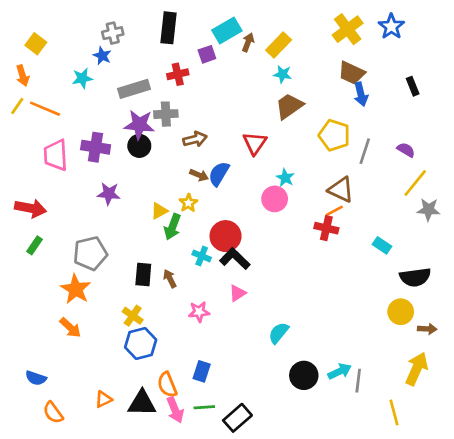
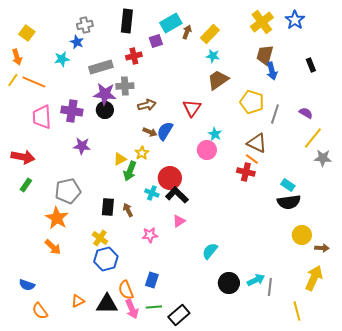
brown trapezoid: (352, 73) -> (265, 55), turned 80
orange line: (334, 211) -> (252, 159), turned 64
black semicircle: (415, 277) -> (289, 202), moved

